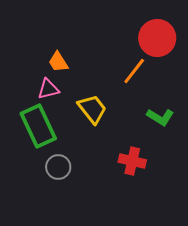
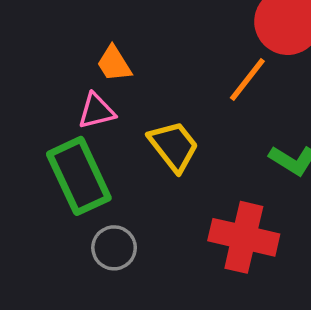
red cross: (132, 161) -> (244, 237), size x1.4

